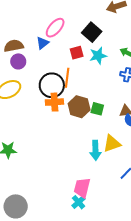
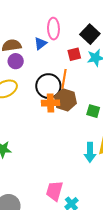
pink ellipse: (55, 28) -> (53, 29), turned -45
brown hexagon: (79, 107) -> (65, 100), moved
pink trapezoid: (82, 188) -> (55, 191), moved

